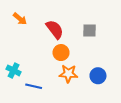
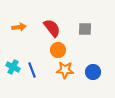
orange arrow: (20, 19) -> (19, 27), moved, turned -48
blue line: (34, 86) -> (32, 70), moved, turned 56

